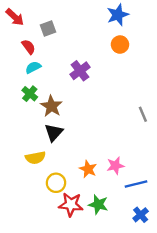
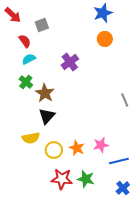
yellow circle: (56, 183) -> (54, 150), moved

